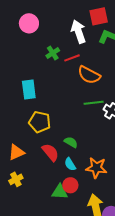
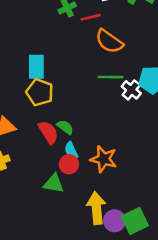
cyan rectangle: (29, 89) -> (36, 67), moved
green semicircle: (71, 142) -> (65, 127), moved
red circle: (70, 185) -> (69, 164), moved

